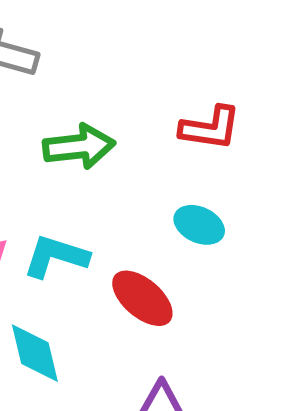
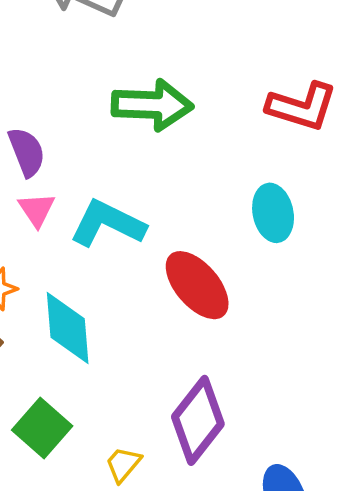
cyan ellipse: (199, 225) -> (273, 213), turned 45

